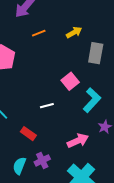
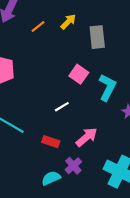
orange line: (39, 33) -> (38, 26), moved
pink arrow: (78, 141) -> (87, 137), moved
cyan semicircle: (19, 166) -> (51, 178), turned 60

